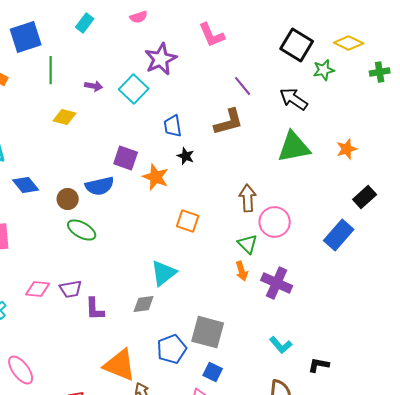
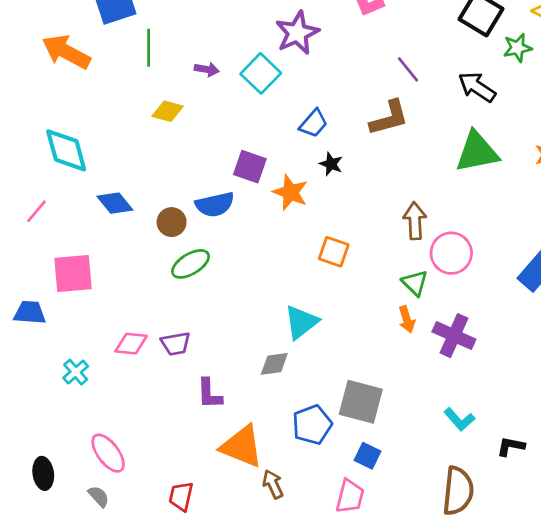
blue trapezoid: (173, 126) -> (313, 123), turned -130
green ellipse: (82, 230) -> (191, 264), turned -60
purple L-shape: (95, 309) -> (209, 394), moved

